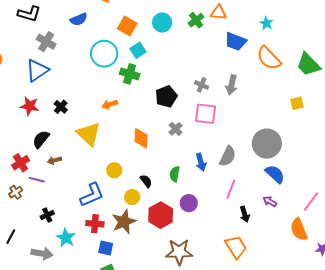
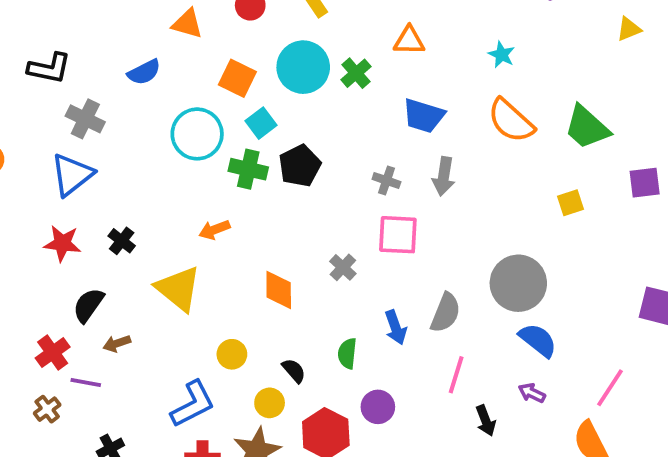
green cross: (196, 20) -> (356, 73), moved
cyan circle: (162, 23) -> (303, 67), size x1.4
blue trapezoid: (236, 41) -> (424, 116), moved
black pentagon: (166, 96) -> (300, 166), moved

